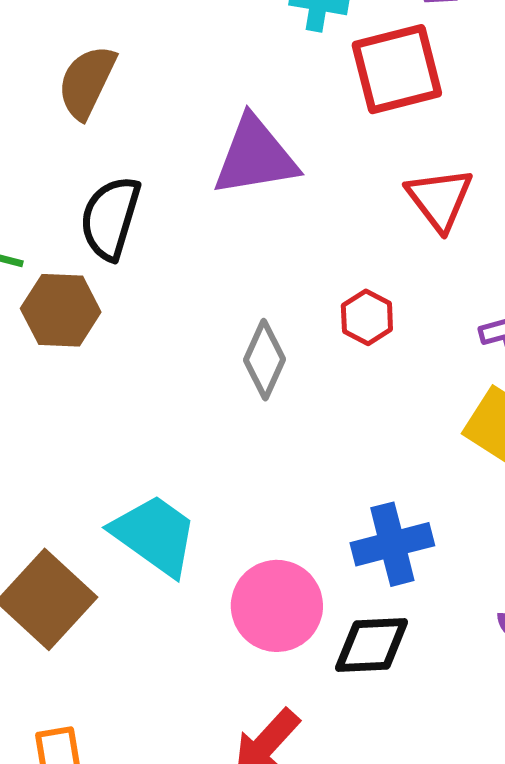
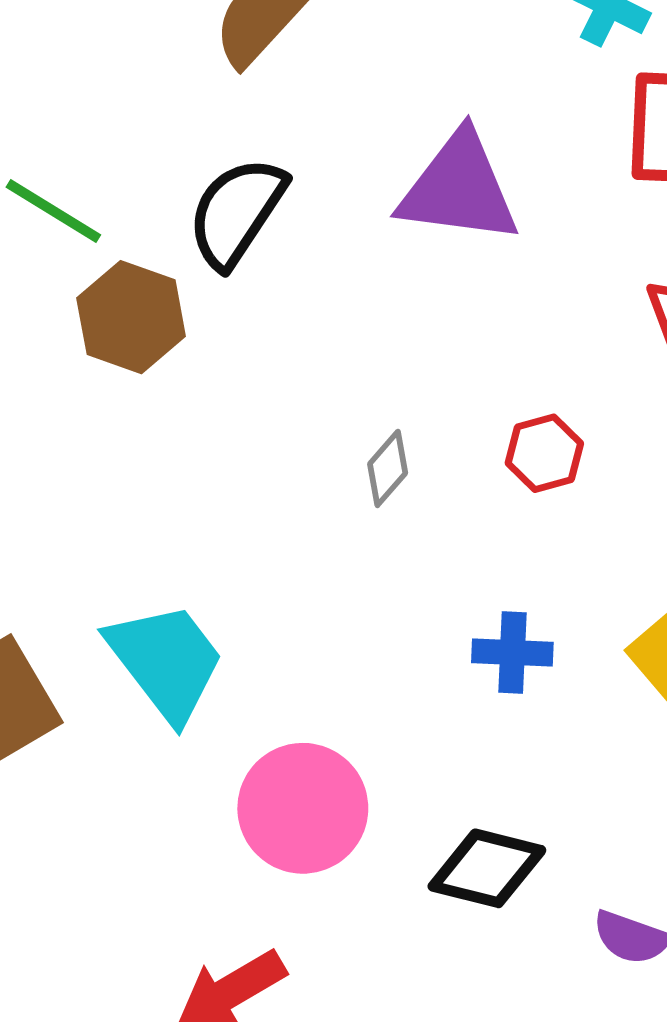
gray diamond: (265, 360) -> (388, 468), size x0.7
blue cross: (392, 544) -> (512, 652), moved, size x0.7
black diamond: (372, 645) -> (487, 868), moved

